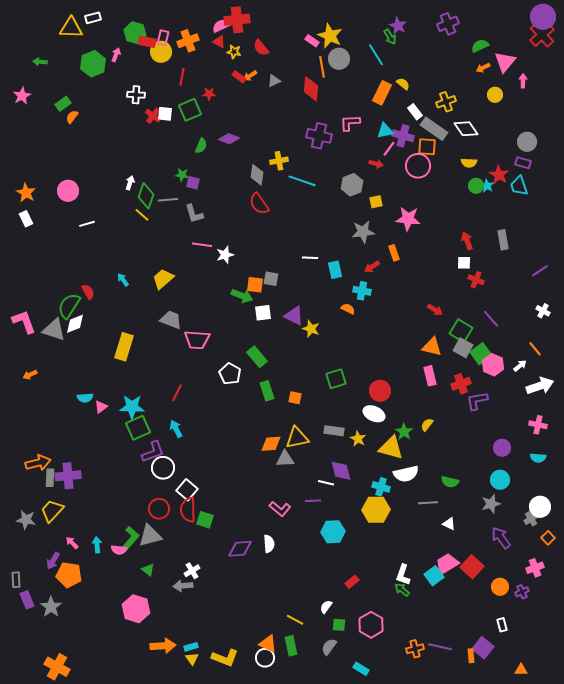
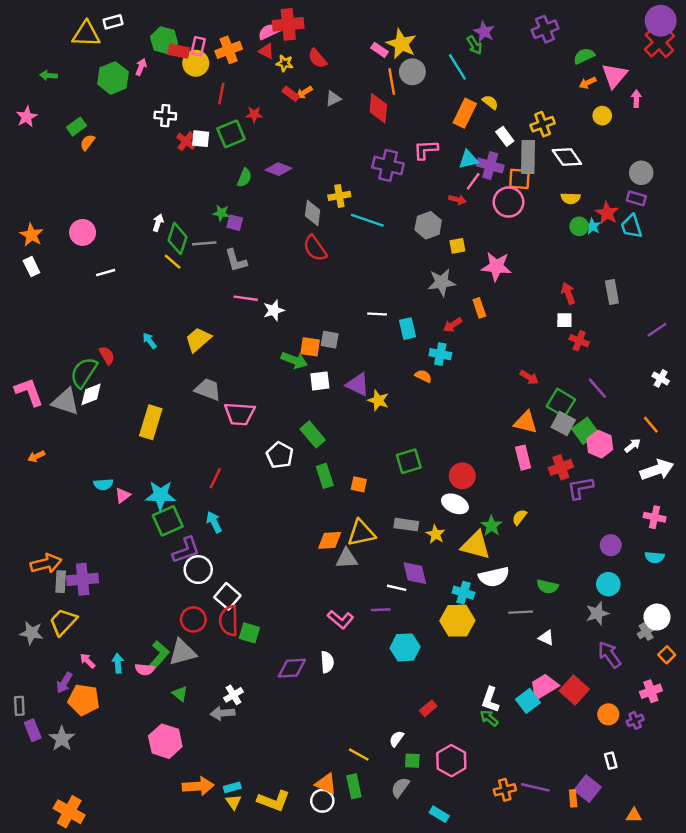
gray rectangle: (434, 129) -> (528, 157), turned 56

